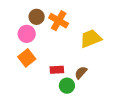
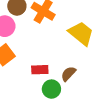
yellow trapezoid: (91, 39) -> (81, 33), turned 60

